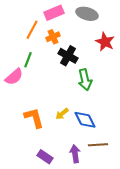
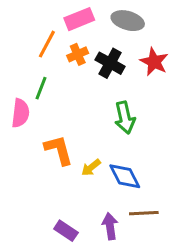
black cross: (68, 56) -> (110, 63), moved
pink semicircle: (14, 77) -> (20, 113), turned -42
orange L-shape: (34, 118) -> (59, 150), moved

